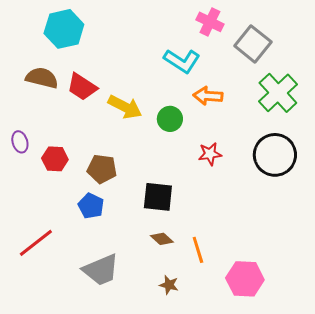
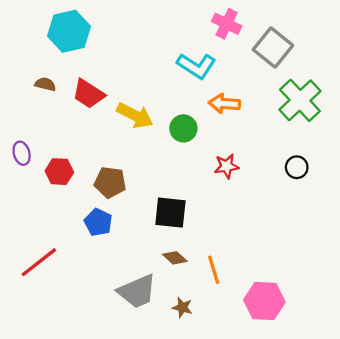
brown semicircle: (42, 78) -> (45, 84), size x0.6
black circle: (275, 155) -> (297, 167), size x0.5
gray trapezoid: (101, 270) -> (137, 291), moved

